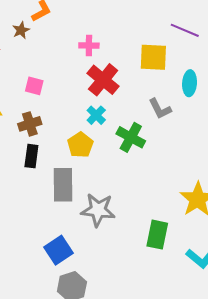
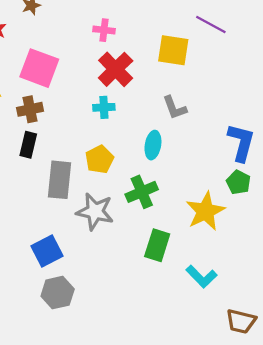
cyan ellipse: (190, 83) -> (153, 145), moved
pink square: (34, 86) -> (39, 68), size x1.8
cyan cross: (96, 115) -> (104, 107), turned 36
green cross: (131, 137) -> (142, 192), moved, turned 32
yellow pentagon: (80, 145) -> (99, 159), moved

